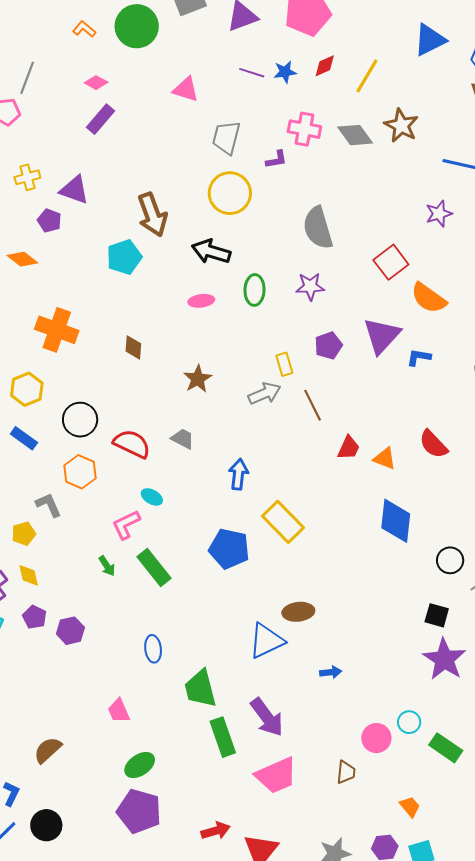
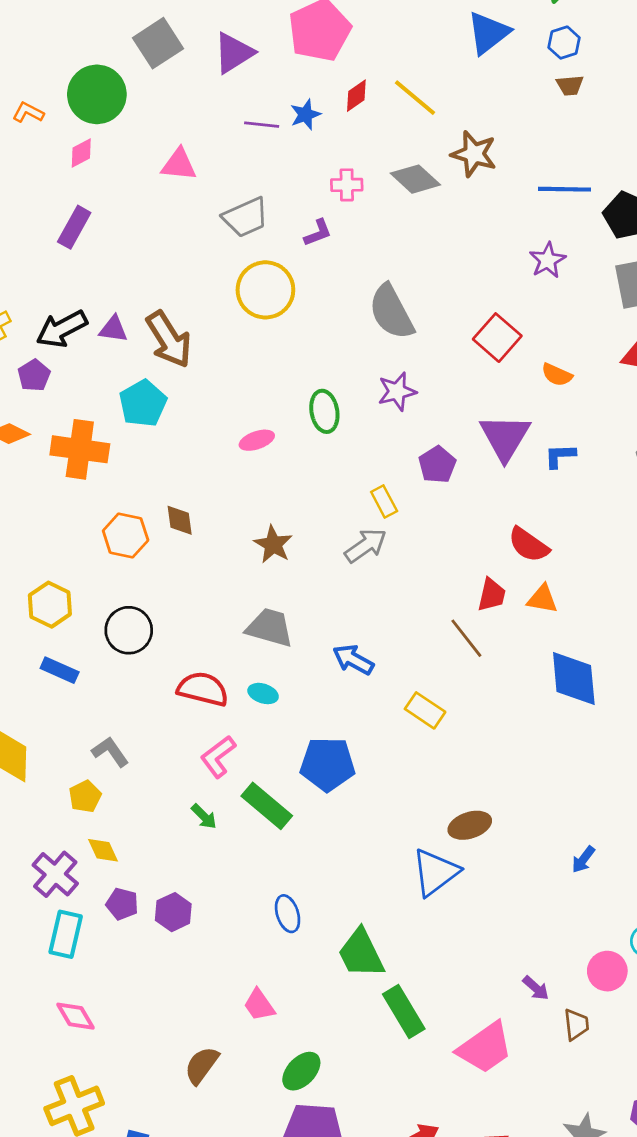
yellow line: (367, 76) -> (415, 98), turned -69
pink diamond: (96, 83) -> (81, 153), moved, turned -45
pink cross: (304, 129) -> (347, 185), size x0.7
gray trapezoid: (226, 137) -> (246, 217), turned -117
purple triangle: (74, 190) -> (113, 329), moved, size x0.7
purple pentagon: (49, 221) -> (34, 375), turned 30
black arrow: (211, 252) -> (62, 329), moved, turned -33
orange semicircle: (429, 298) -> (557, 375), size x0.6
orange cross: (57, 330) -> (80, 449), moved
brown line: (313, 405) -> (466, 638), moved
gray trapezoid: (183, 439) -> (270, 628), size x1.5
red semicircle: (132, 444) -> (203, 689), moved
red semicircle: (433, 444) -> (529, 545), moved
orange hexagon: (80, 472) -> (126, 535), moved
blue arrow: (238, 474) -> (353, 660), turned -56
cyan ellipse: (152, 497) -> (263, 694), moved
yellow rectangle: (283, 522) -> (425, 710), size x0.7
blue pentagon: (229, 549) -> (328, 764), moved
blue arrow: (331, 672) -> (583, 860), moved, turned 145
purple arrow: (267, 717) -> (536, 988), moved, size x0.5
brown semicircle: (48, 750) -> (202, 1065), moved

